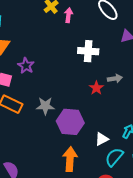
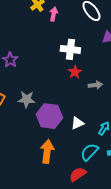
gray arrow: (115, 78) -> (95, 85), moved
red star: (96, 88) -> (75, 72), moved
white triangle: (102, 139) -> (77, 123), moved

